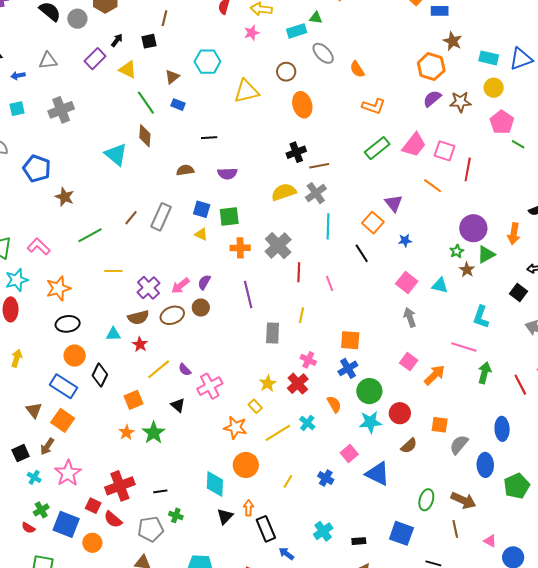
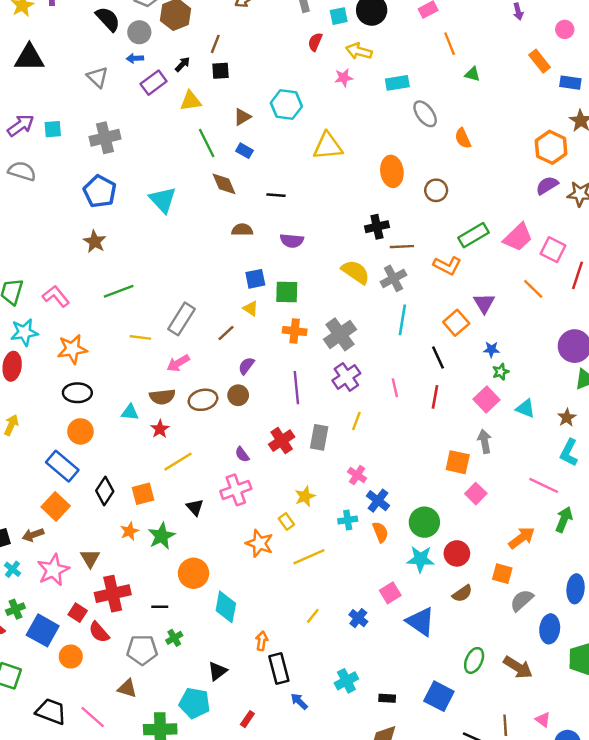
brown line: (165, 18) -> (215, 44), moved
green triangle: (316, 18) -> (472, 74), moved
gray triangle: (48, 61) -> (97, 77), turned 42
yellow triangle: (128, 70) -> (191, 101), turned -42
brown circle: (286, 72) -> (436, 190), moved
blue arrow: (18, 76) -> (135, 58), moved
orange L-shape: (374, 106) -> (447, 266), moved
brown diamond: (145, 136) -> (224, 184), moved, turned -35
blue pentagon: (37, 169) -> (100, 191), moved
yellow semicircle: (284, 192) -> (356, 272), turned 45
blue square: (202, 209) -> (255, 279), turned -36
gray rectangle: (161, 217) -> (181, 319), moved
brown line: (131, 218) -> (226, 333), moved
green star: (457, 251) -> (501, 372), moved
brown star: (467, 270) -> (567, 418), moved
red line: (299, 272) -> (435, 397), moved
pink arrow: (180, 286) -> (178, 363), moved
purple cross: (148, 288) -> (346, 377), moved
orange square: (350, 340) -> (458, 462), moved
blue cross: (348, 368) -> (378, 501), moved, turned -30
purple semicircle: (185, 370) -> (242, 454), moved
black diamond: (100, 375) -> (105, 491), moved
orange arrow: (435, 375) -> (522, 538), moved
red cross: (298, 384) -> (282, 441), moved
brown triangle: (34, 410) -> (90, 558), moved
cyan cross: (307, 423) -> (348, 520), moved, turned 35
brown arrow: (47, 446) -> (33, 535), turned 30
orange circle: (246, 465) -> (194, 573), moved
green cross: (176, 515) -> (174, 638), turned 32
black triangle: (225, 516) -> (217, 671), moved
brown line: (455, 529) -> (505, 725), moved

